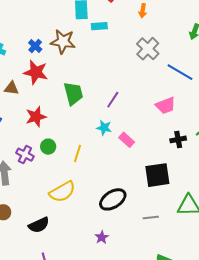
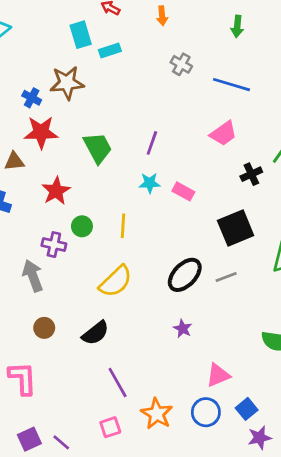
gray cross: (148, 49) -> (181, 64), size x0.7
gray line: (151, 218) -> (226, 277), moved

